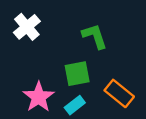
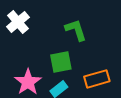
orange rectangle: (119, 93) -> (97, 79), turned -55

